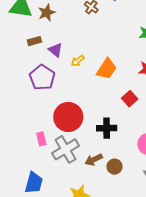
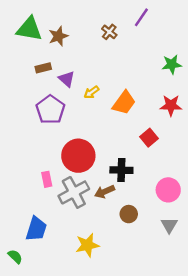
brown arrow: (94, 160) -> (105, 192), moved

